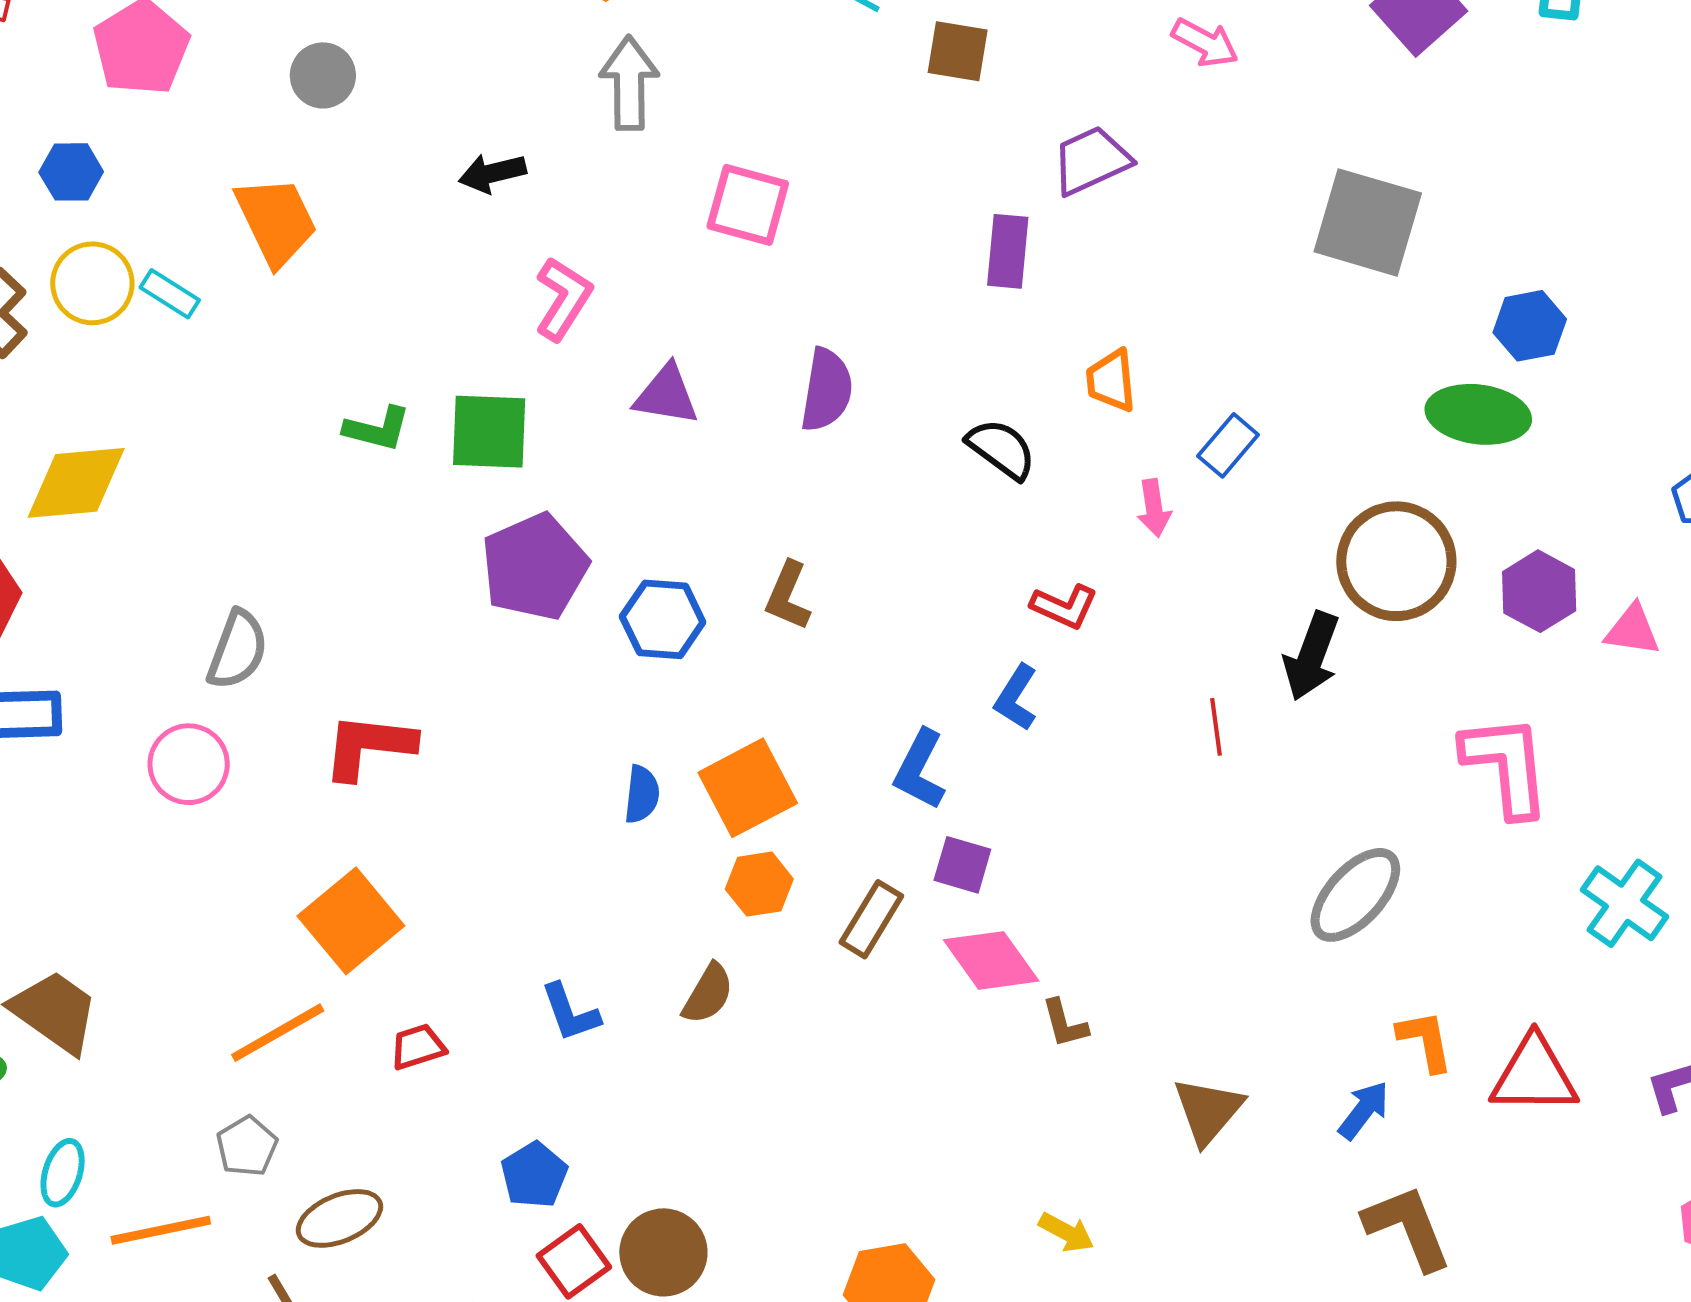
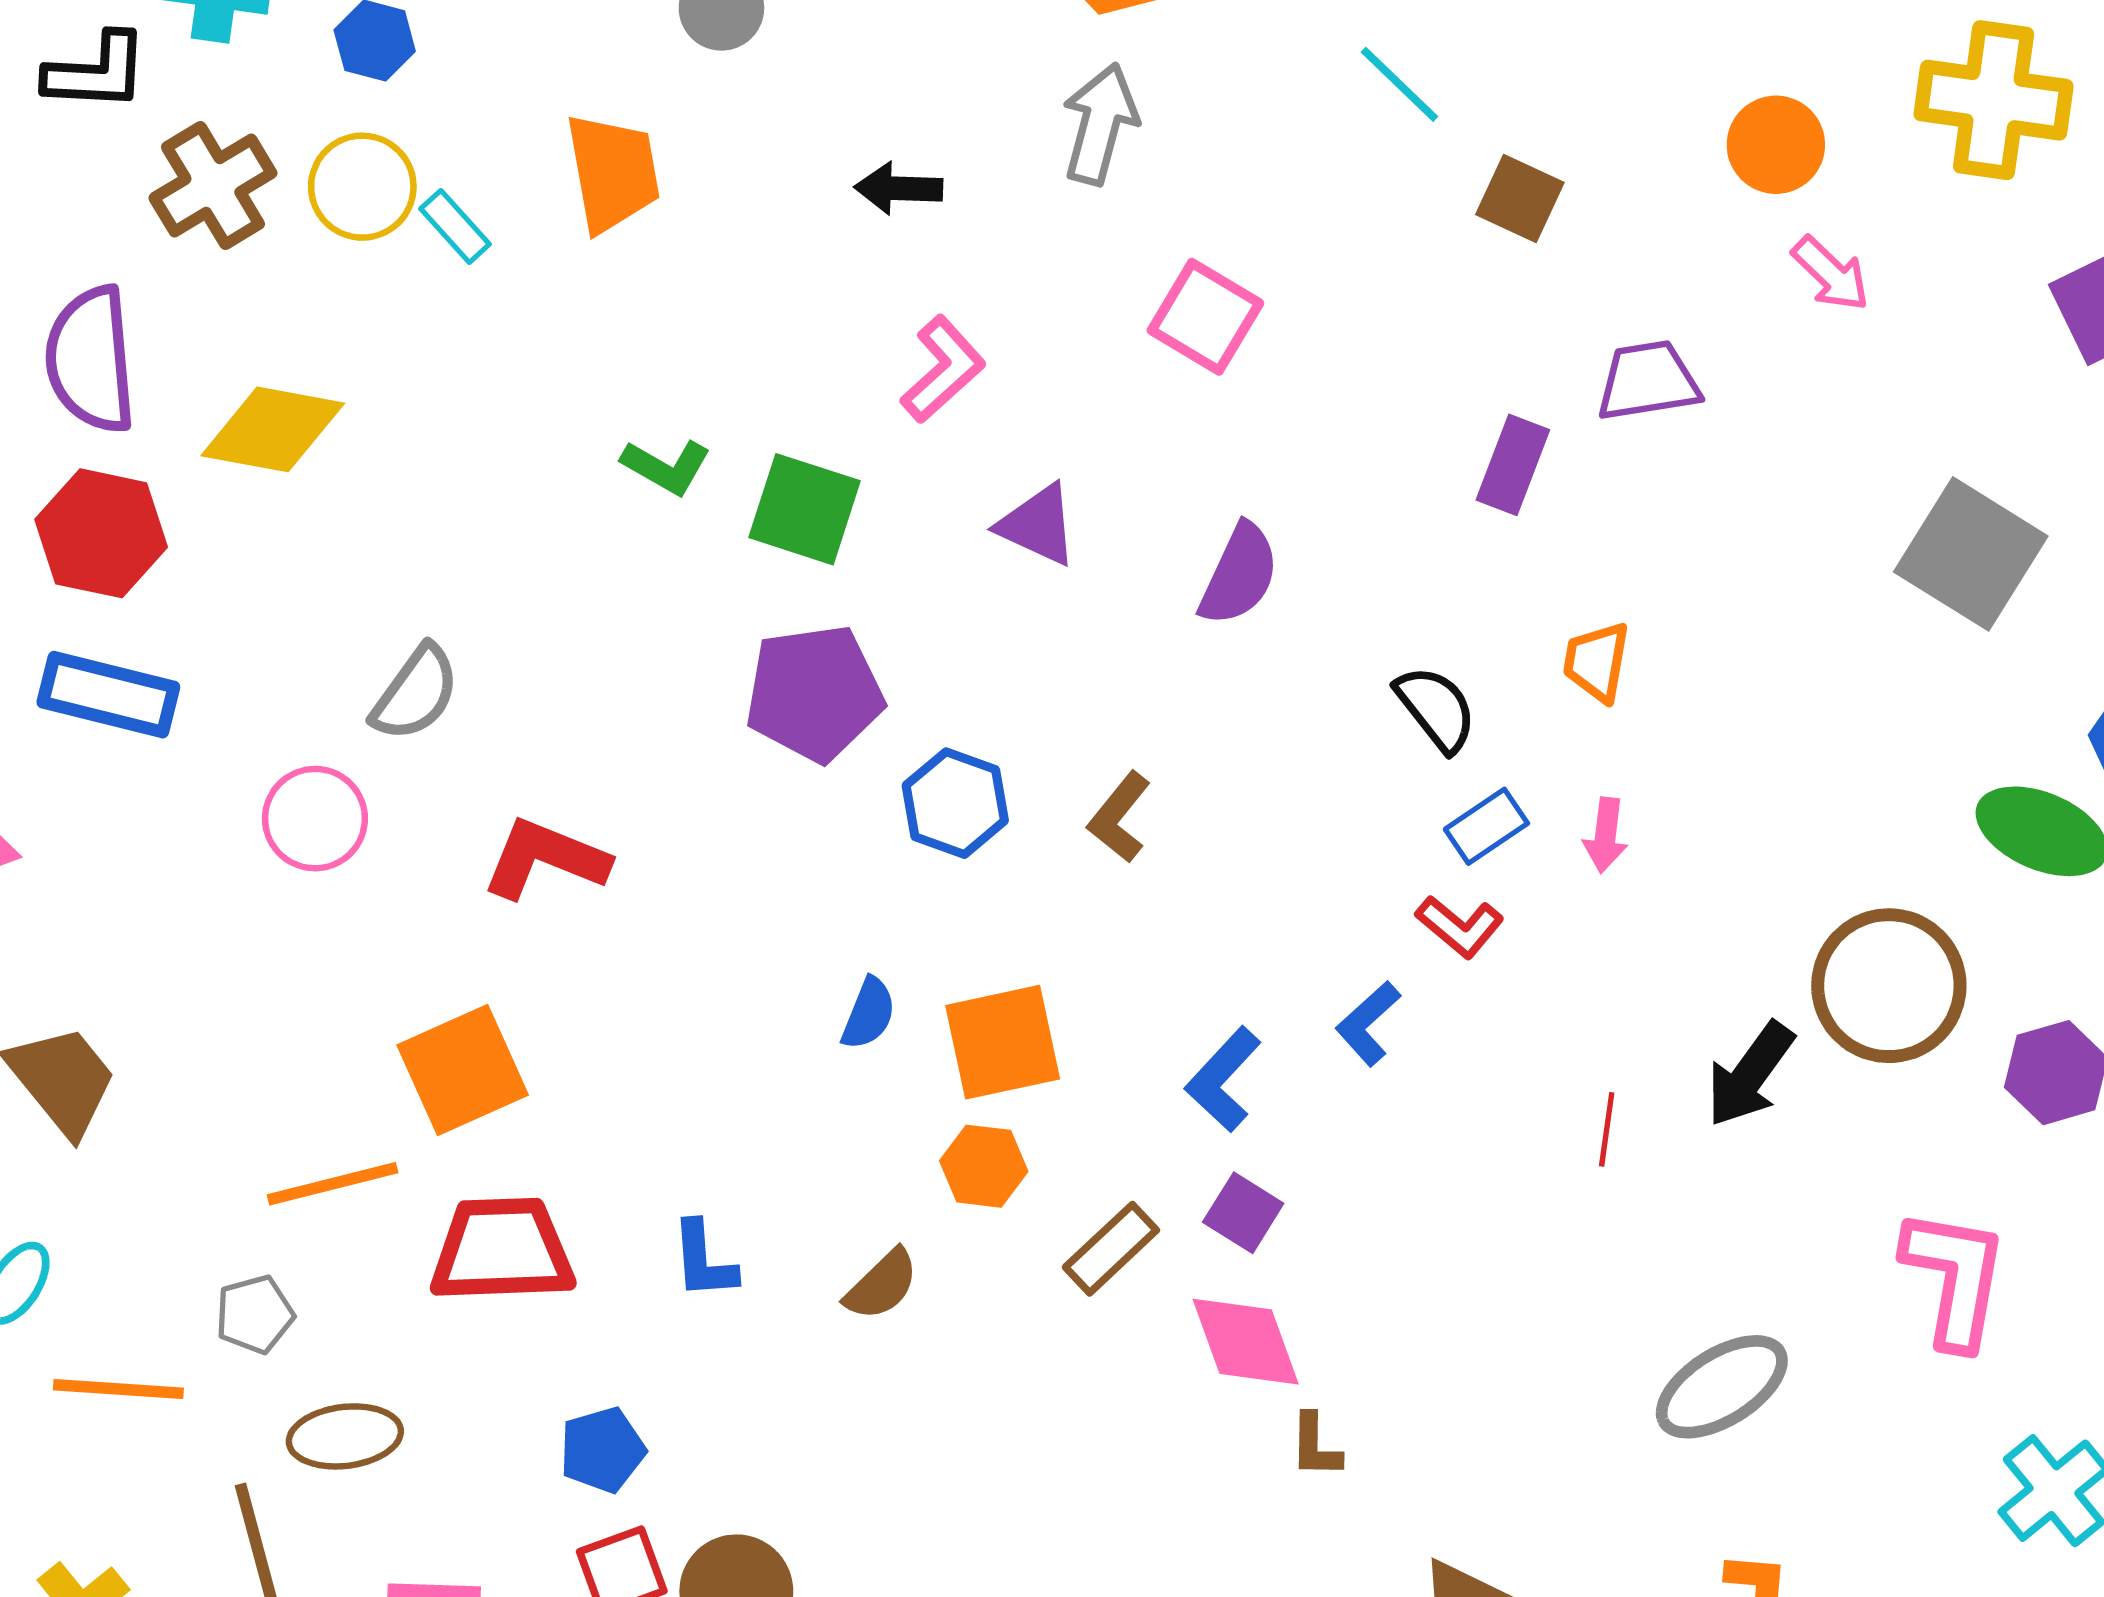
blue rectangle: (1228, 445) -> (1486, 826), moved
red trapezoid: (418, 1047) -> (502, 1250), size x2.0

